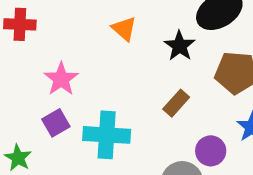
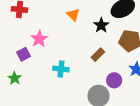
purple square: (56, 123) -> (24, 54), moved
cyan cross: (107, 135) -> (61, 69), size x0.7

